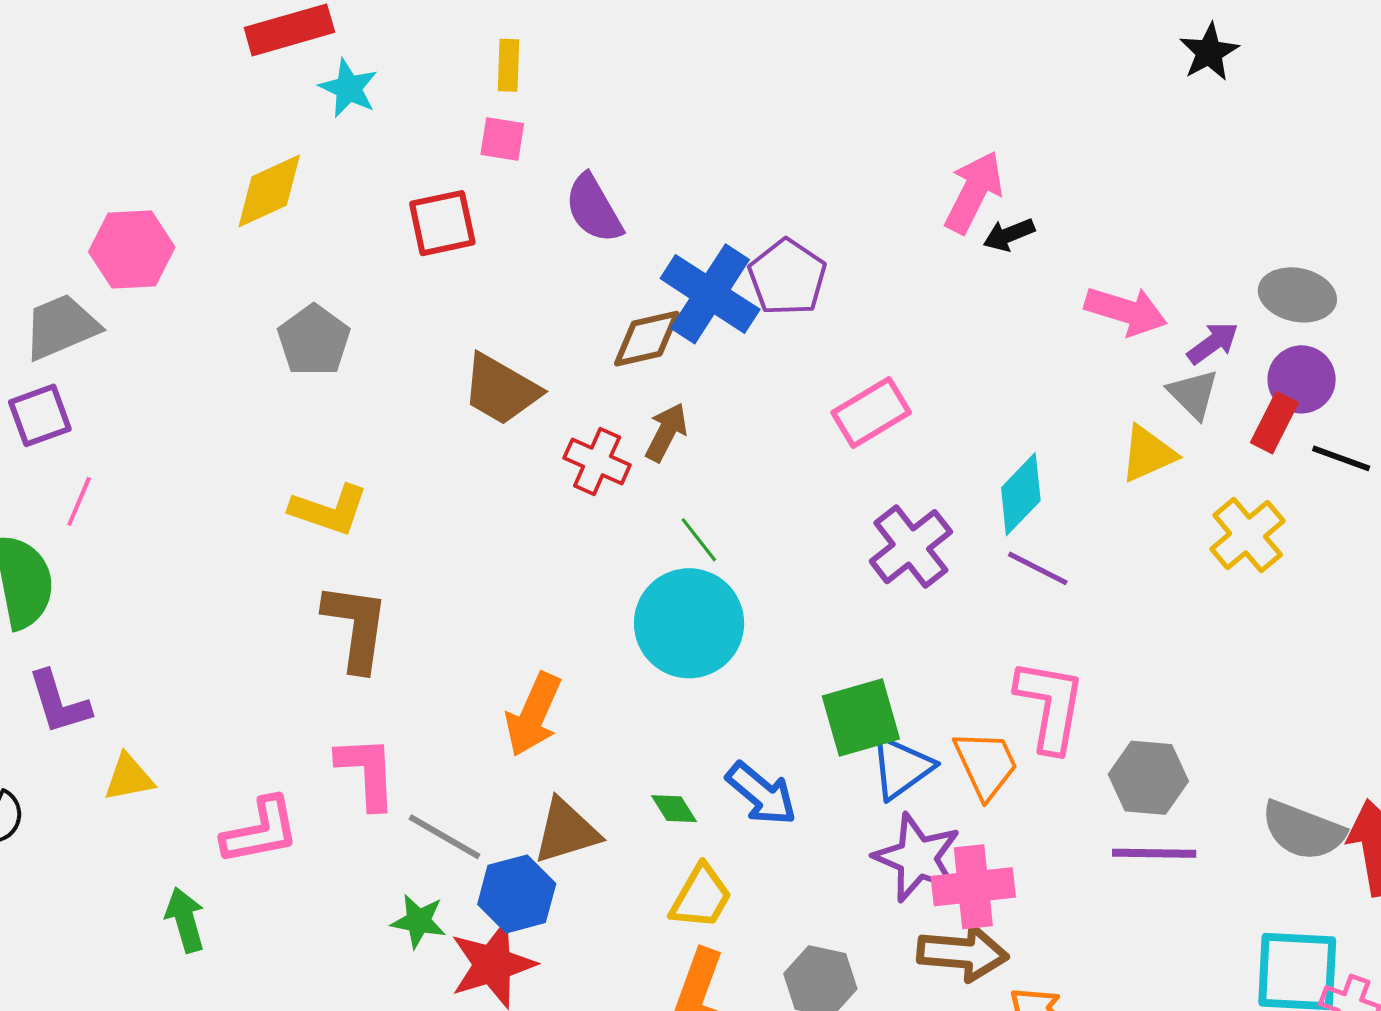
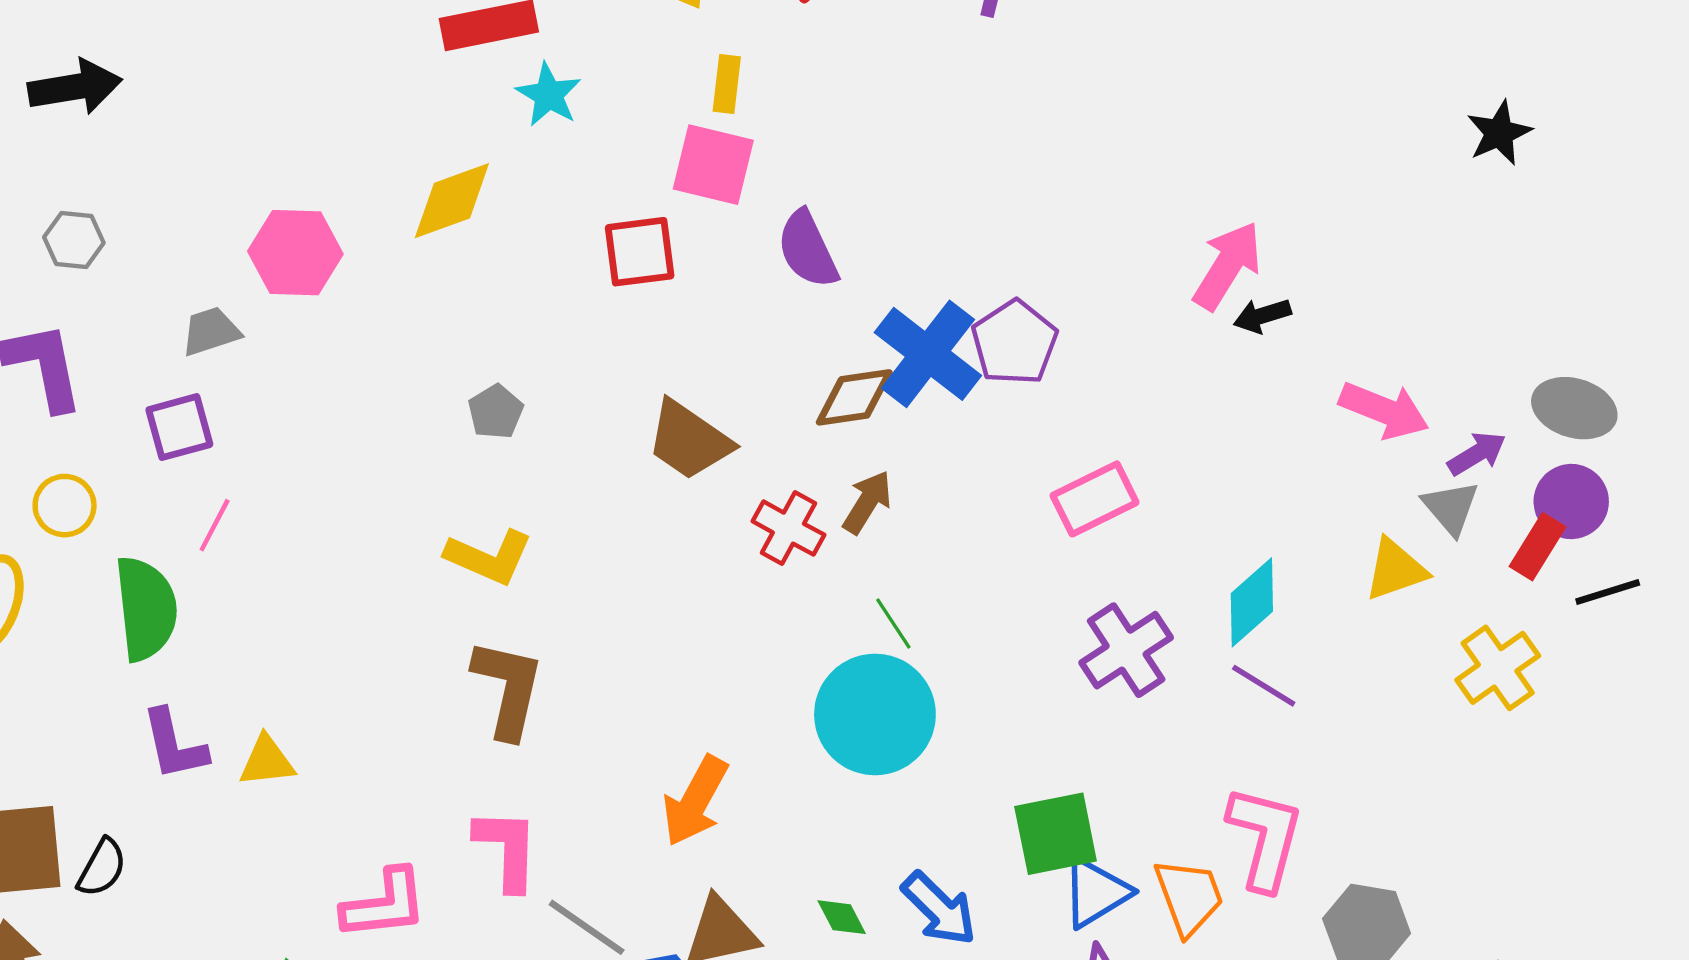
pink square: (502, 139) -> (713, 165), size x1.6
gray trapezoid: (61, 327) -> (211, 331), size x0.7
gray pentagon: (314, 340) -> (496, 412), moved, size x0.7
black line: (1341, 458) -> (1608, 592), turned -42
yellow triangle: (129, 778) -> (267, 761), moved

